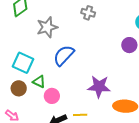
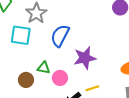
cyan square: (23, 63) -> (21, 35), moved
purple star: (99, 87) -> (85, 58), moved

